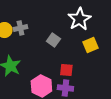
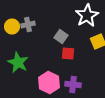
red square: (66, 70) -> (68, 54), moved

